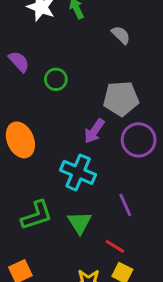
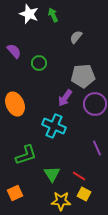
gray semicircle: (121, 35) -> (76, 37), moved, turned -96
purple line: (125, 205) -> (97, 148), moved
green triangle: (80, 223) -> (52, 174), moved

